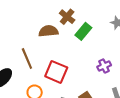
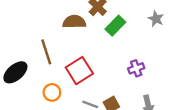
red square: (56, 72) -> (79, 71), turned 30

